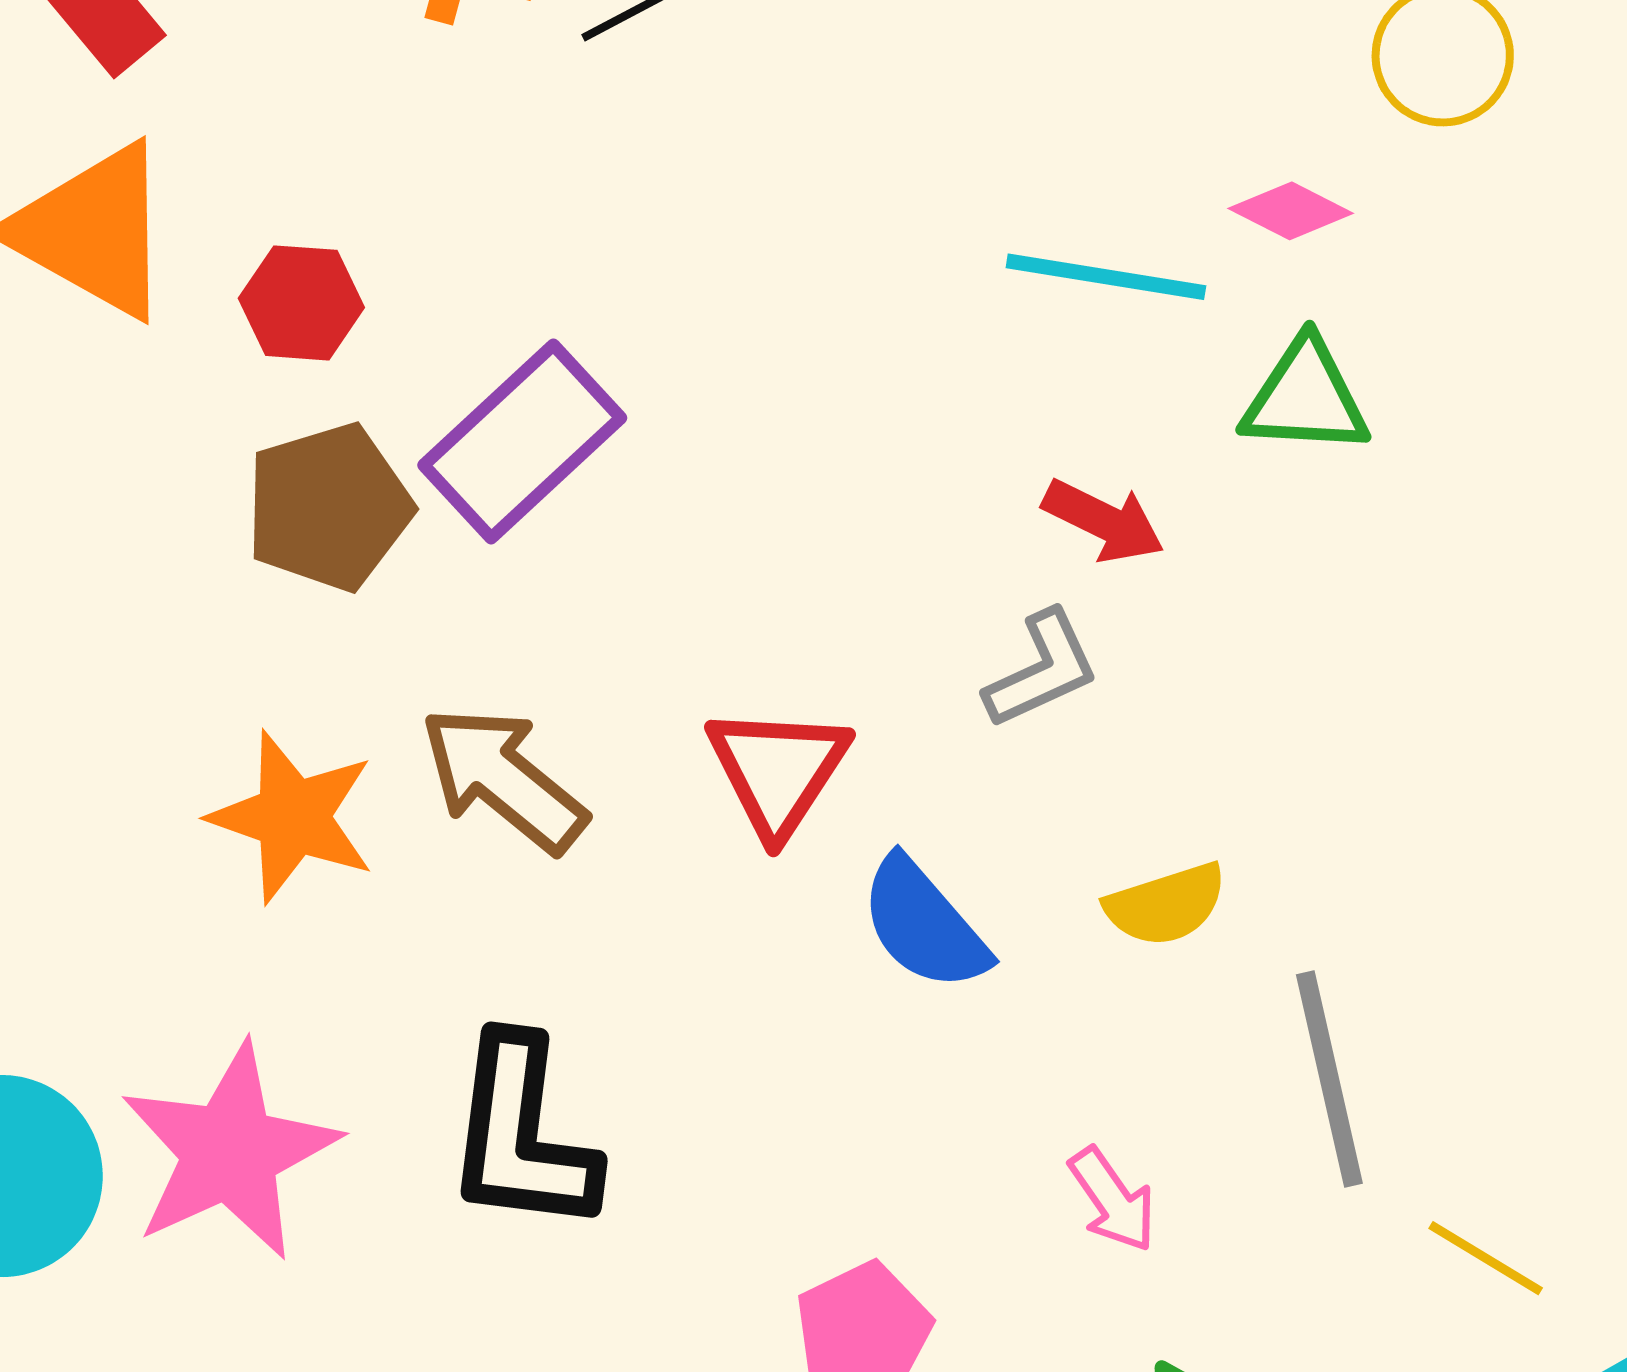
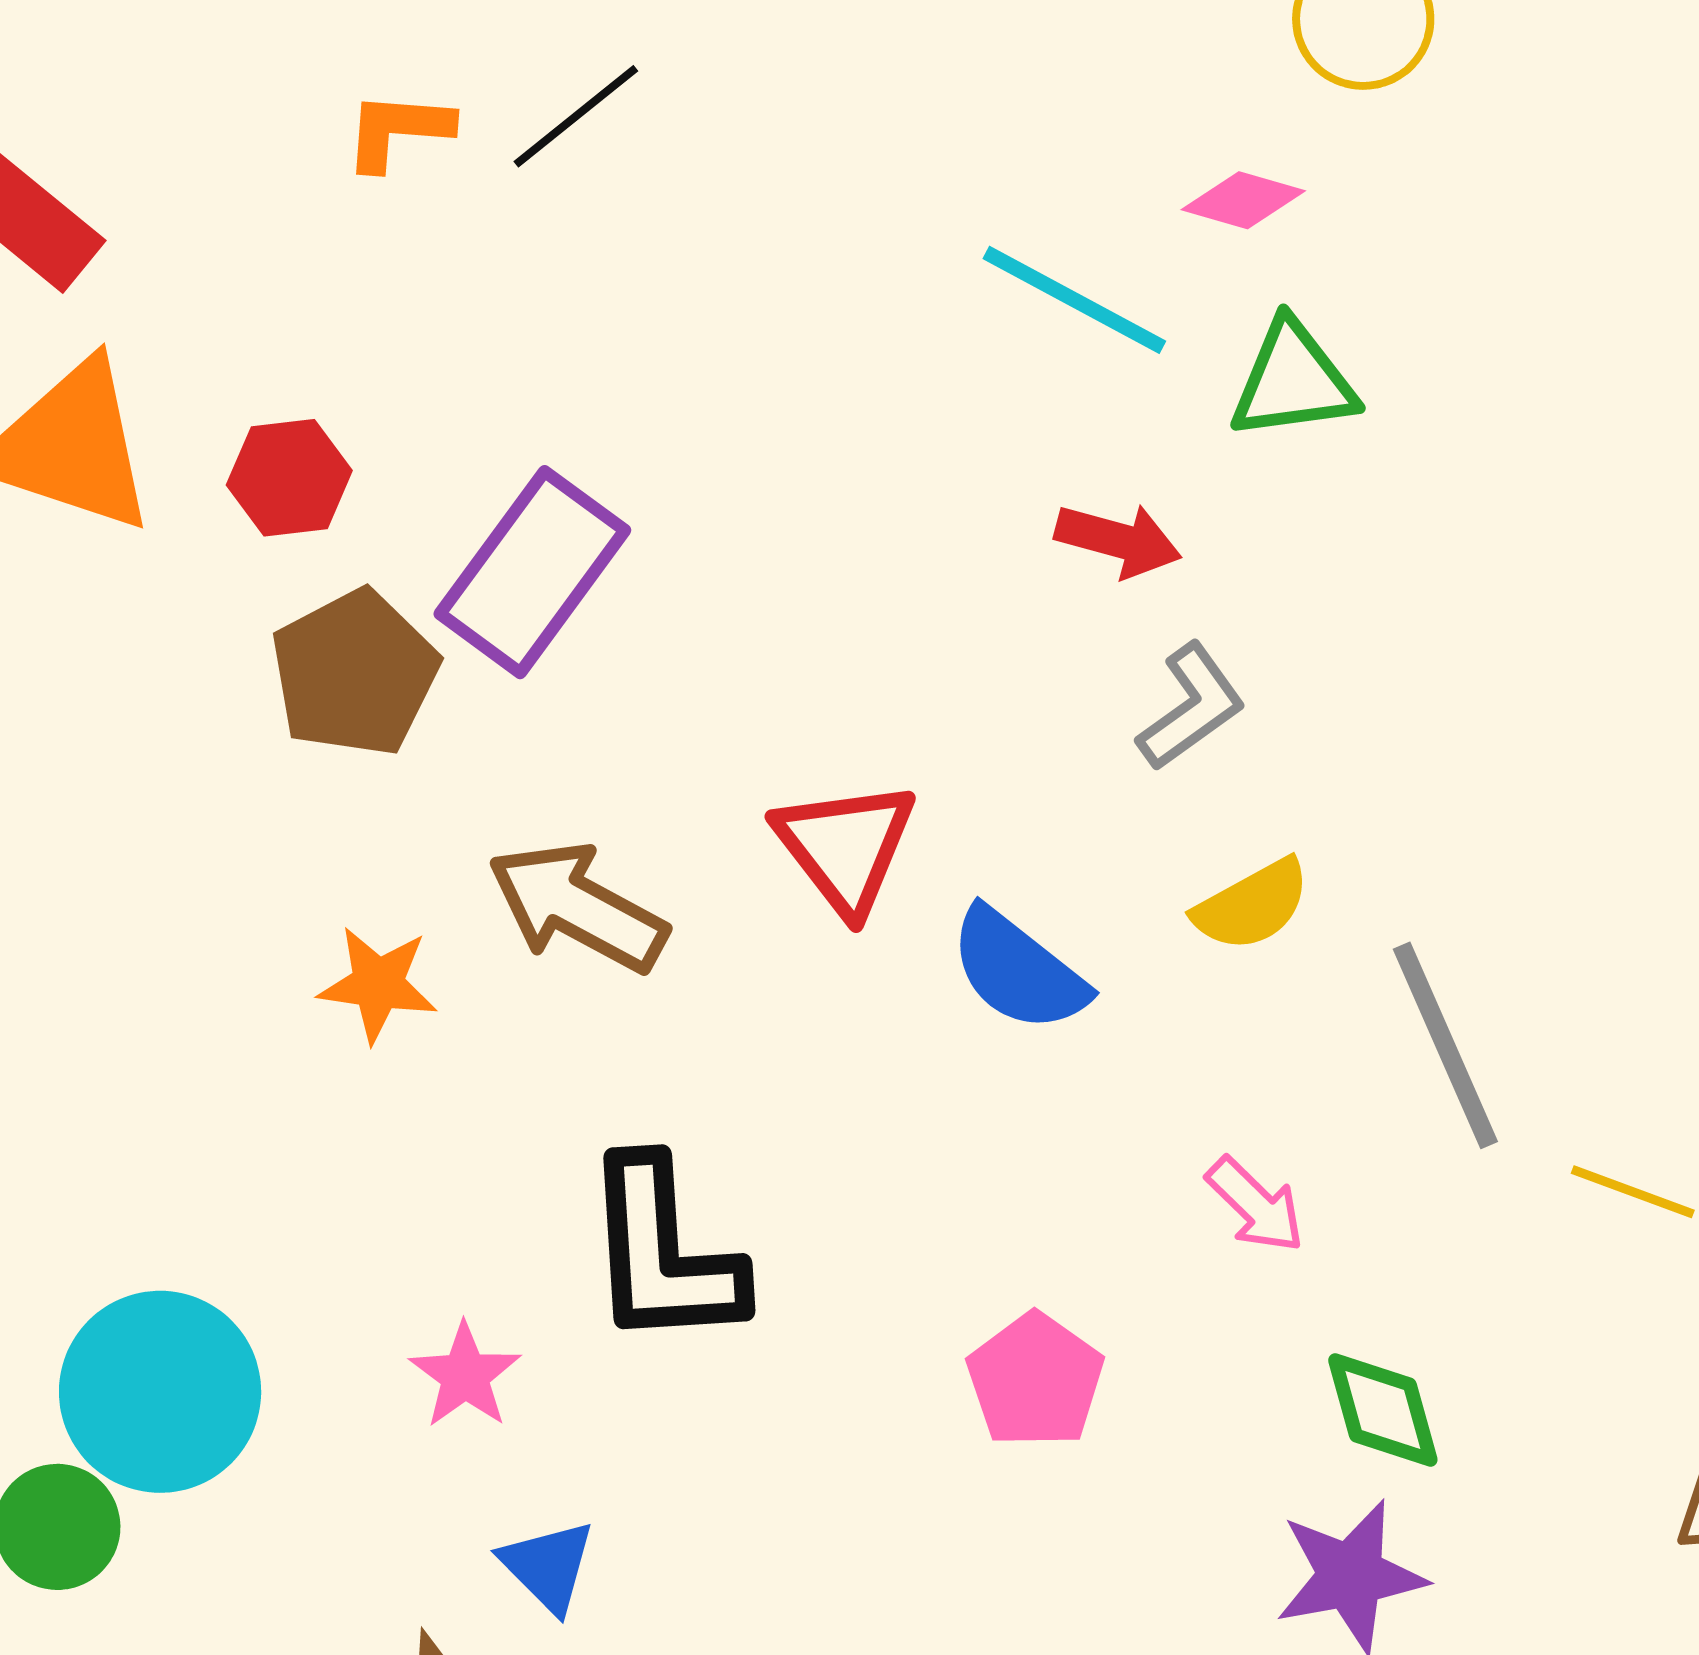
cyan line: (1106, 277) -> (1074, 300), turned 30
gray L-shape: (1042, 670) -> (1191, 707), moved
orange star: (293, 817) -> (378, 984), size x0.7
pink star: (230, 1152) -> (465, 1375), moved, size x0.5

